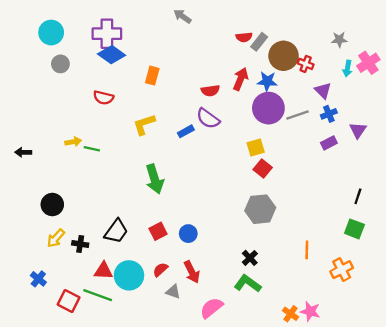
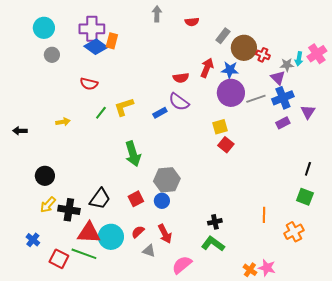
gray arrow: (182, 16) -> (157, 14), turned 56
red semicircle: (244, 37) -> (192, 22), moved
gray star: (339, 40) -> (287, 65), moved
orange rectangle: (152, 76) -> (112, 41), moved
blue cross: (329, 114) -> (283, 98), size x1.5
green line: (92, 149) -> (101, 113), moved, turned -64
gray hexagon: (260, 209) -> (167, 180), moved
black cross: (80, 244) -> (69, 210), size x1.5
black cross: (250, 258) -> (215, 222), turned 32
red triangle: (103, 271) -> (89, 233), size x1.4

